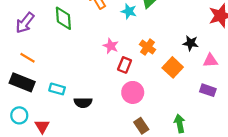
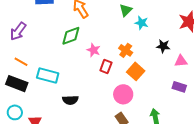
cyan star: (129, 11) -> (142, 23), moved
green diamond: (63, 18) -> (71, 36), moved, turned 75
orange square: (173, 67) -> (136, 71), moved
cyan rectangle: (57, 89) -> (48, 76), moved, size x1.5
pink circle: (133, 92) -> (123, 94), moved

